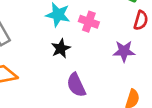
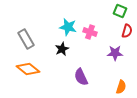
black star: (61, 48) -> (62, 49), moved

